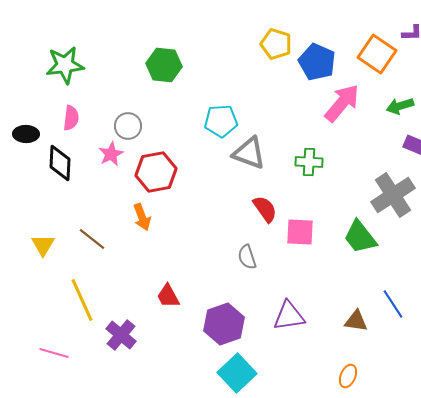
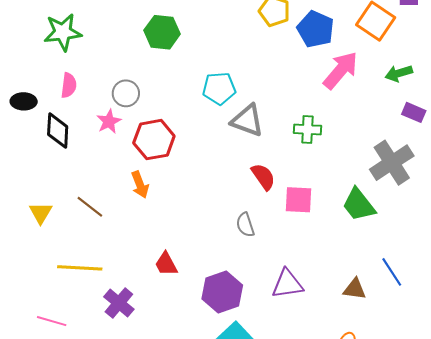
yellow line: (82, 300) -> (80, 268), turned -63

